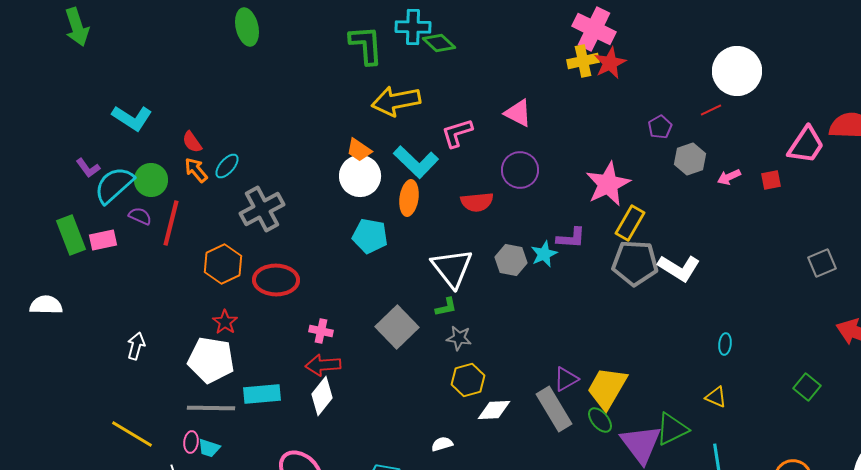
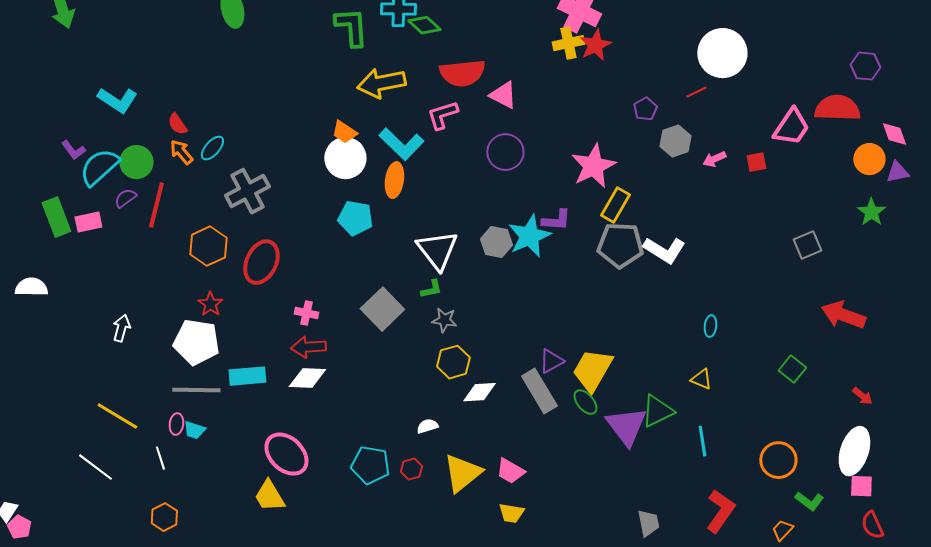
red semicircle: (477, 202) -> (462, 73), moved, size x1.4
purple semicircle: (140, 216) -> (125, 198), turned -60
cyan star: (544, 254) -> (529, 236), size x1.6
red ellipse: (276, 280) -> (261, 262), turned -66
white diamond: (322, 396) -> (307, 378), turned 54

